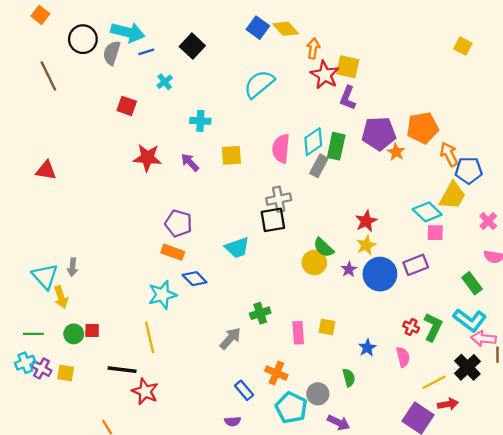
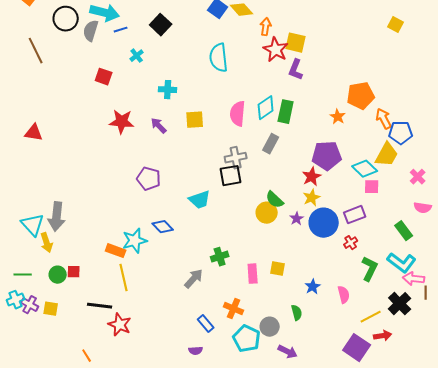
cyan semicircle: (259, 84) -> (219, 58), turned -56
purple pentagon: (379, 134) -> (327, 156), moved
gray rectangle: (319, 166) -> (271, 144), moved
orange rectangle: (173, 252) -> (116, 251), moved
gray arrow: (73, 267) -> (57, 217), size x1.8
red cross: (411, 327) -> (351, 243), moved, turned 32

